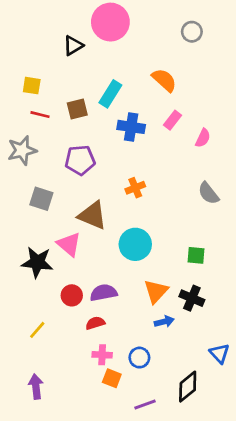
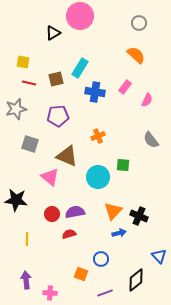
orange semicircle: (164, 80) -> (136, 55), moved
green square: (196, 255) -> (123, 165), moved
black star: (37, 262) -> (16, 200), moved
yellow line: (37, 330) -> (27, 239), turned -40
pink cross: (102, 355) -> (50, 293), moved

